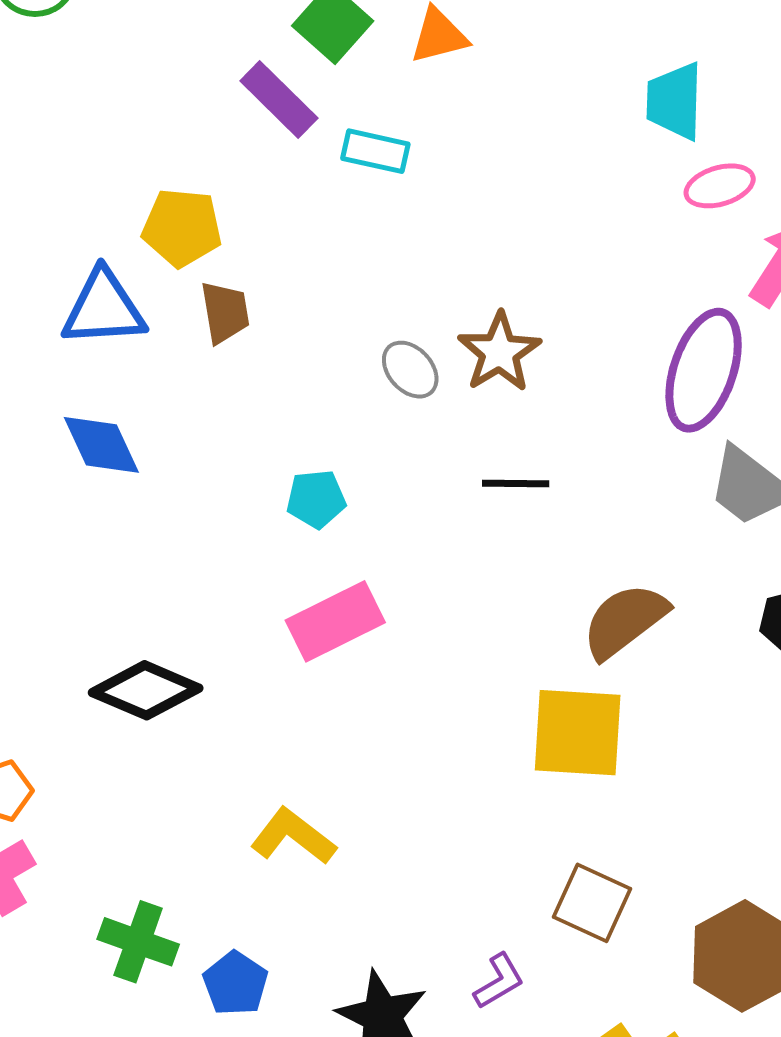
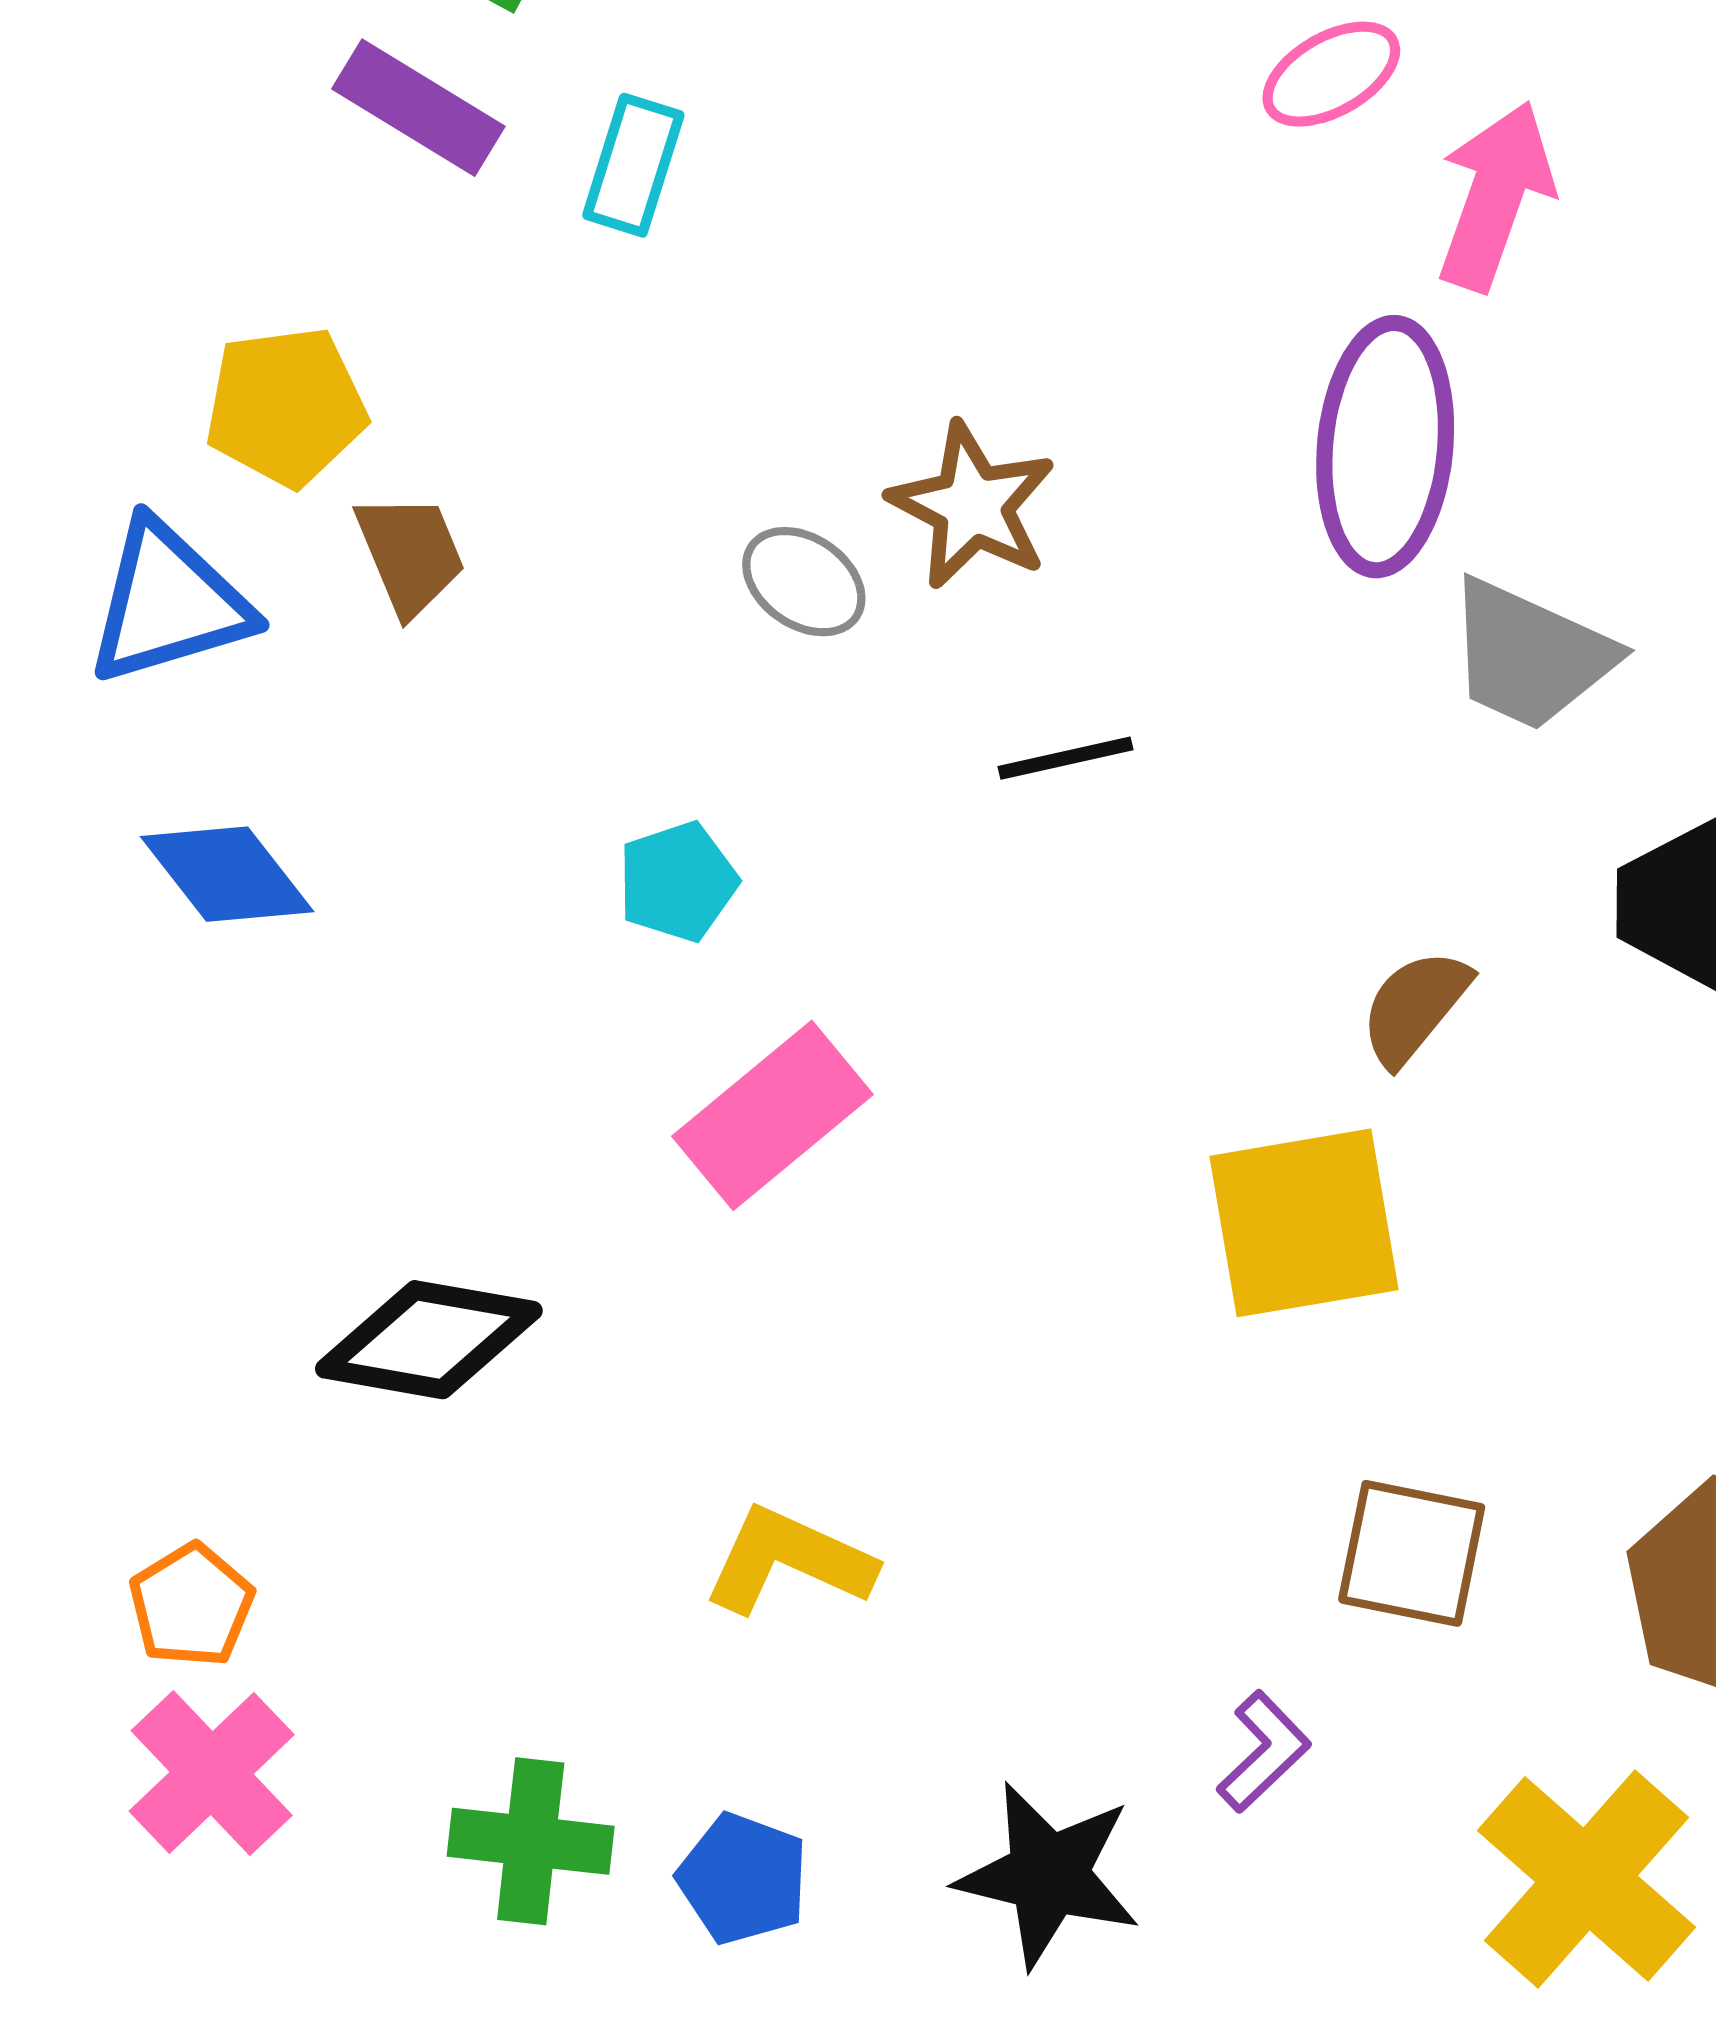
cyan rectangle: (375, 151) -> (633, 165), turned -72
brown semicircle: (625, 621) -> (1415, 1007), moved, size x0.7

